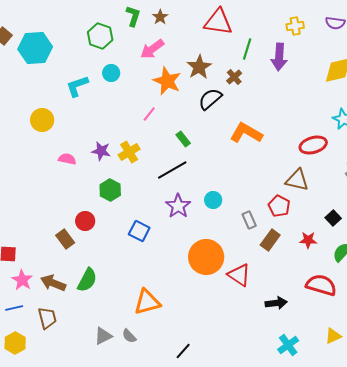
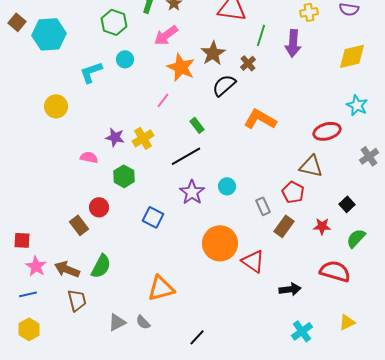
pink semicircle: (67, 159) -> (89, 157), moved
brown trapezoid: (47, 318) -> (77, 300), moved

